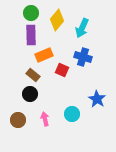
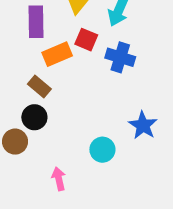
red square: (62, 70) -> (86, 40), moved
pink arrow: (45, 119) -> (59, 179), moved
brown circle: (18, 120) -> (15, 142), moved

